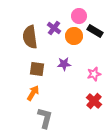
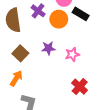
brown square: (37, 69) -> (20, 53), turned 35
pink star: (94, 74) -> (72, 54), moved

